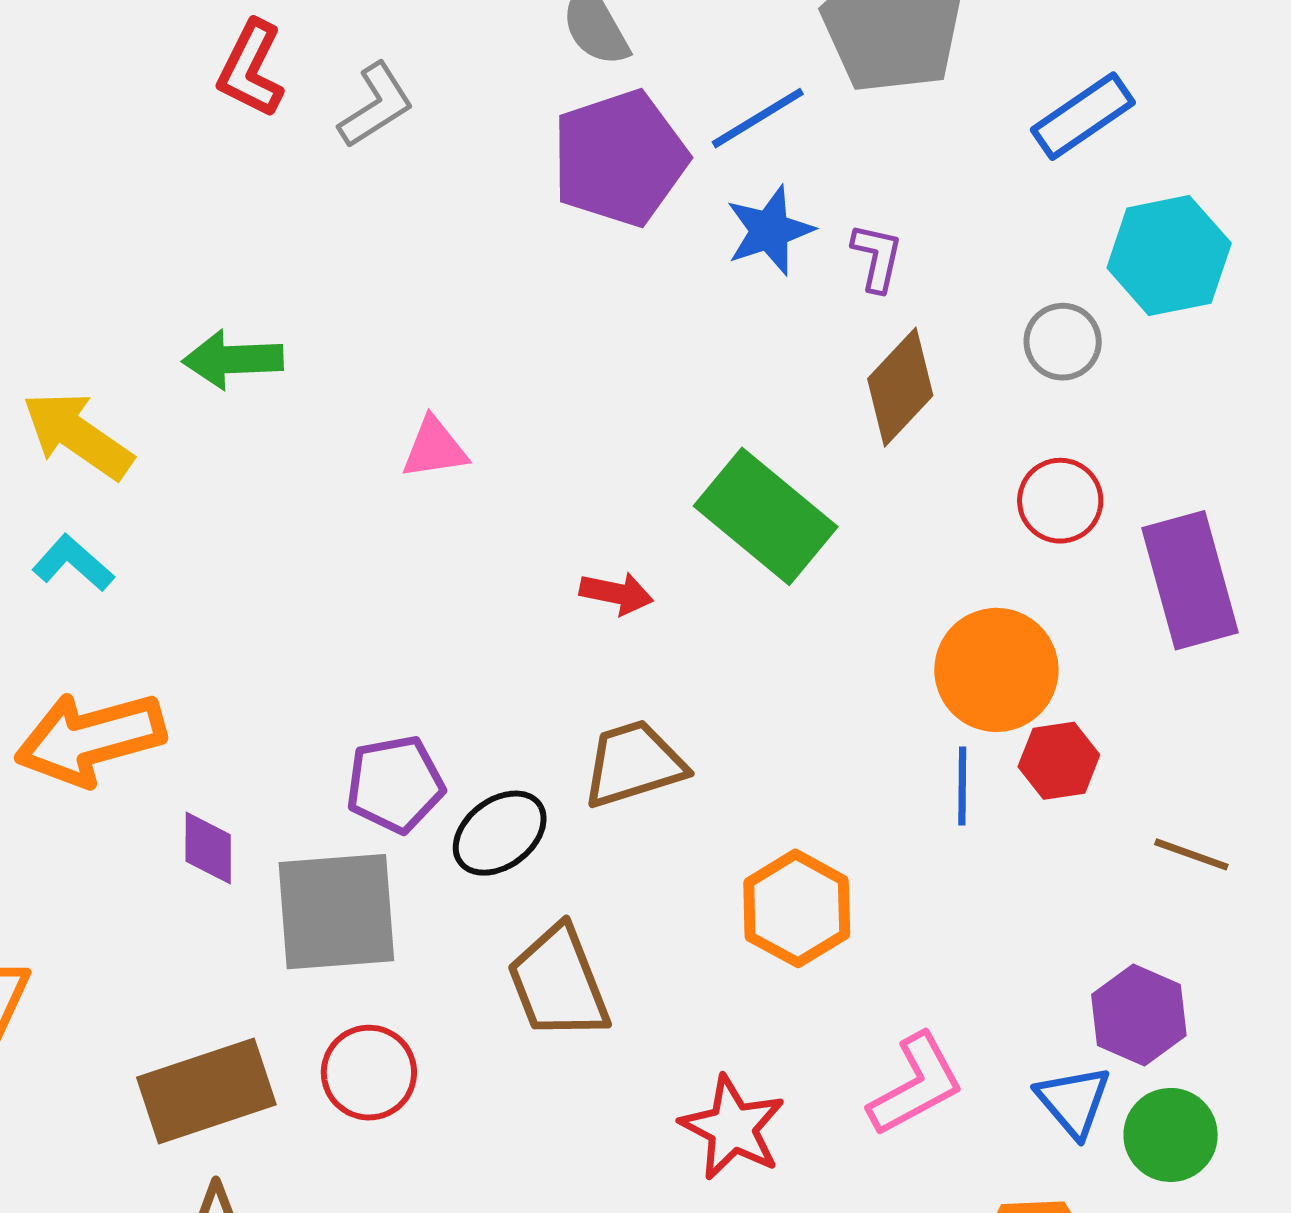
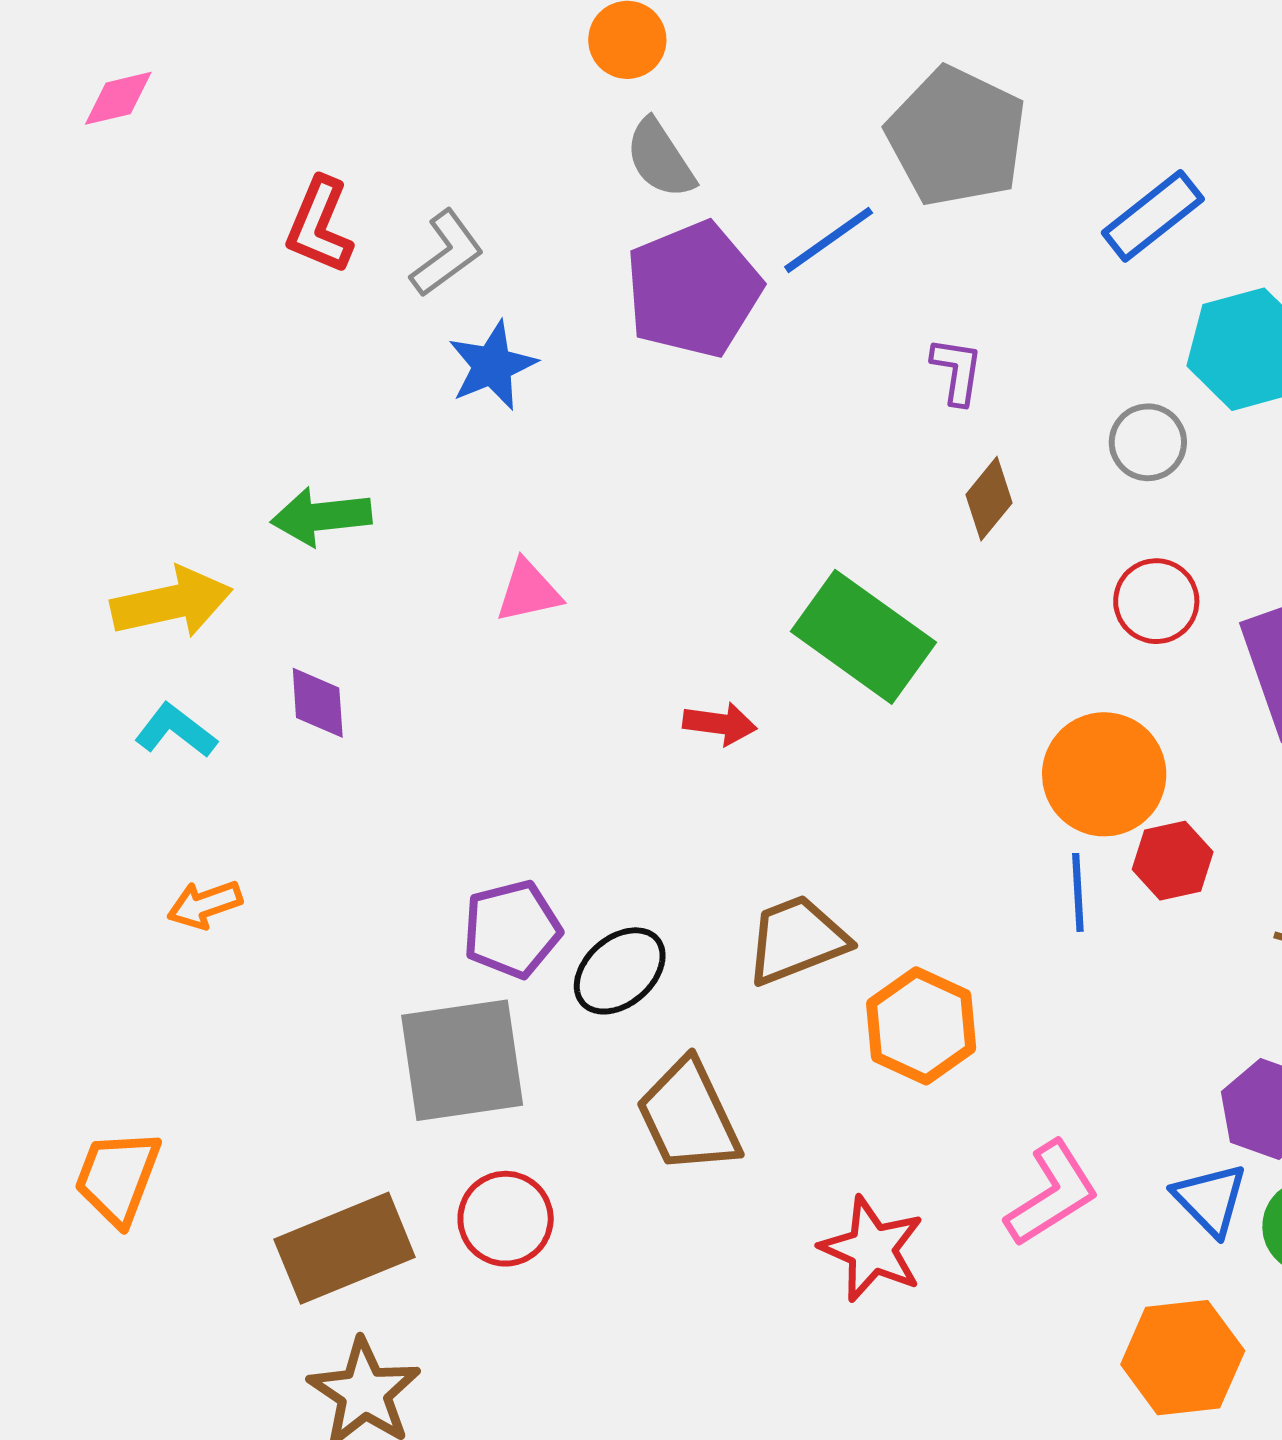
blue star: (770, 230) -> (492, 366), moved
brown diamond: (900, 387) -> (989, 499), size x0.7
yellow arrow: (78, 435) -> (172, 603), turned 137
orange arrow: (90, 739) -> (205, 905), size x0.5
brown trapezoid: (634, 764) -> (797, 940), moved
purple diamond: (208, 848) -> (318, 703), moved

